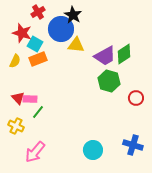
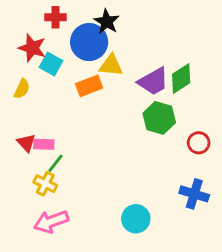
red cross: (38, 12) -> (55, 17), turned 32
orange rectangle: (38, 59) -> (89, 86), moved
yellow cross: (16, 126) -> (45, 184), moved
blue cross: (133, 145) -> (194, 194), moved
pink arrow: (35, 152) -> (51, 222), turned 30

